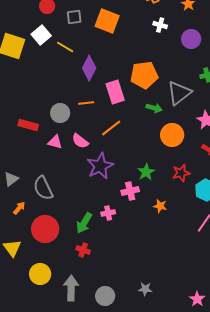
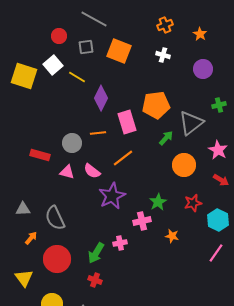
white cross: (160, 25) -> (163, 55), moved
green arrow: (154, 108) -> (166, 138), turned -63
gray triangle: (11, 179) -> (23, 209), turned 35

